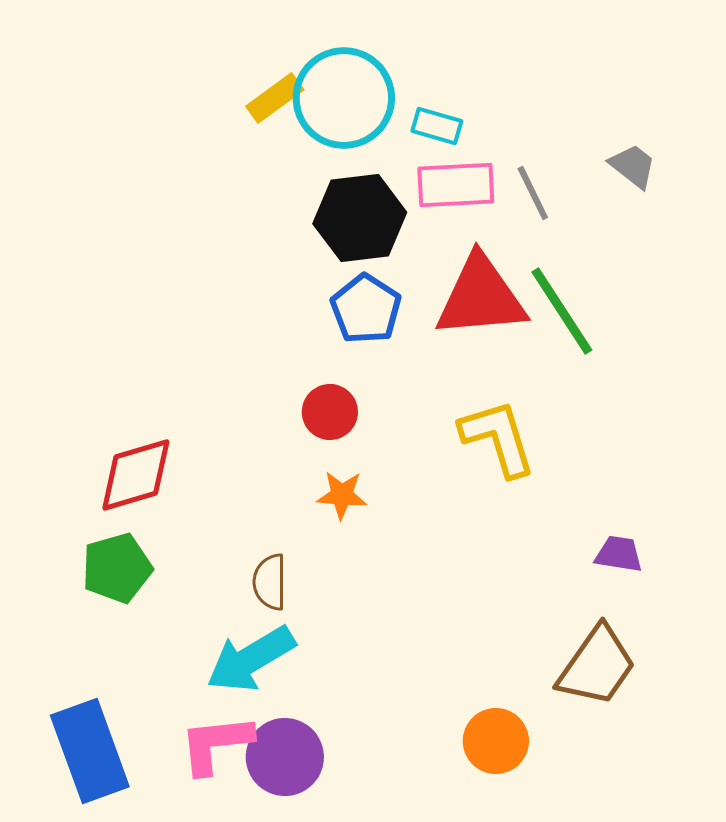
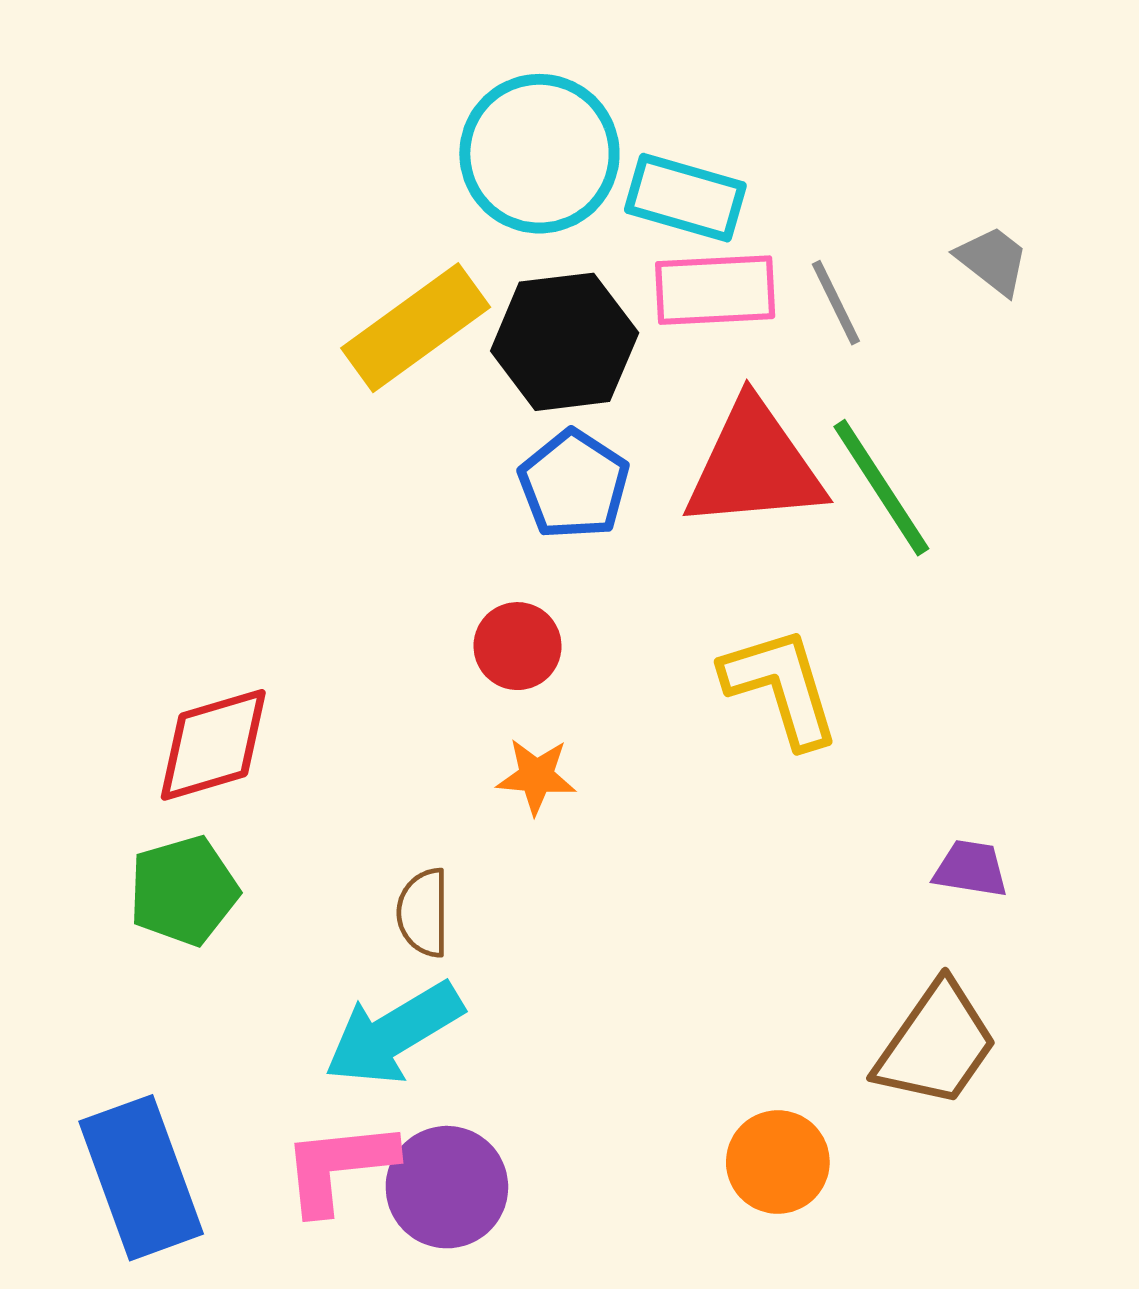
yellow rectangle: (275, 98) -> (416, 328), moved, size x1.6
cyan rectangle: (437, 126) -> (685, 198), size x1.5

